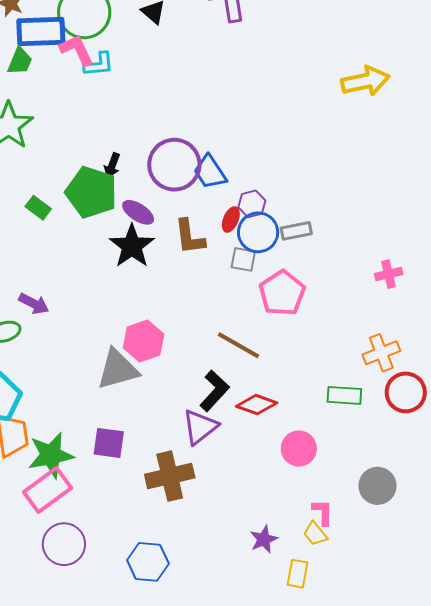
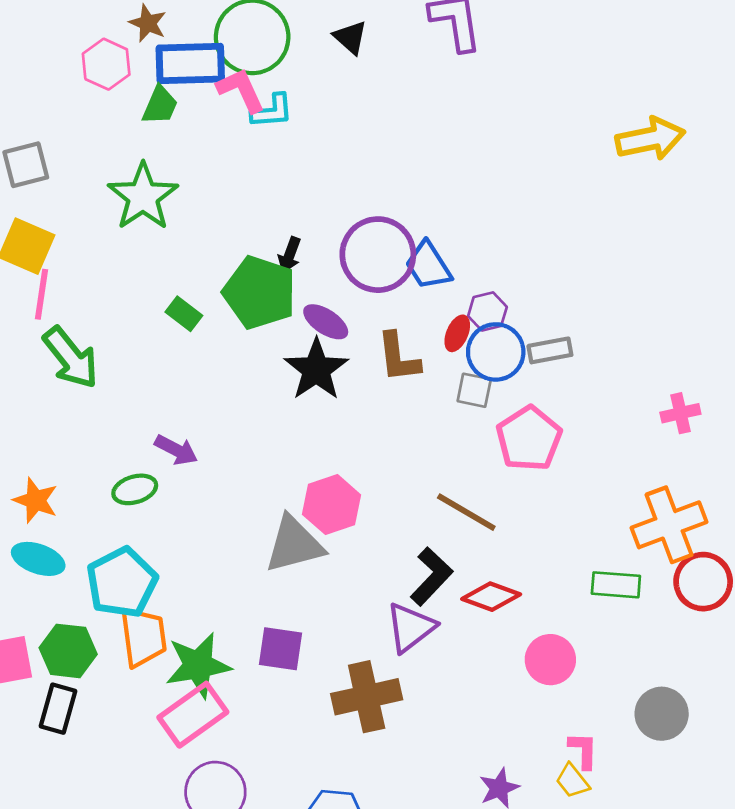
orange cross: (381, 353) -> (669, 525), size x1.4

